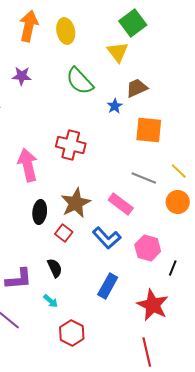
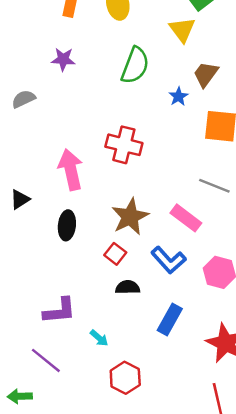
green semicircle: (80, 81) -> (135, 65), turned -116
brown trapezoid: (137, 88) -> (206, 74), turned -30
black ellipse: (40, 212) -> (67, 225), moved
black semicircle: (55, 268) -> (128, 287), moved, turned -66

